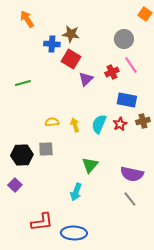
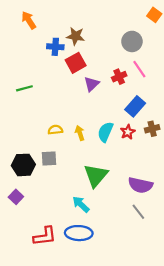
red square: (71, 59) -> (76, 63), turned 30
blue rectangle: (127, 100) -> (135, 106), turned -60
green triangle: (90, 165) -> (96, 176), size x1.4
cyan arrow: (76, 192) -> (81, 204), turned 114
blue ellipse: (74, 233) -> (79, 233), moved

